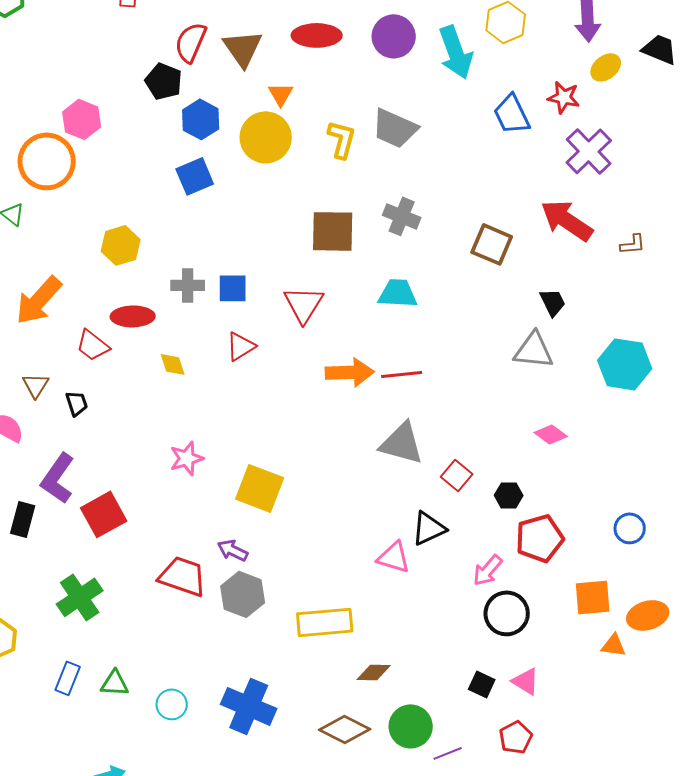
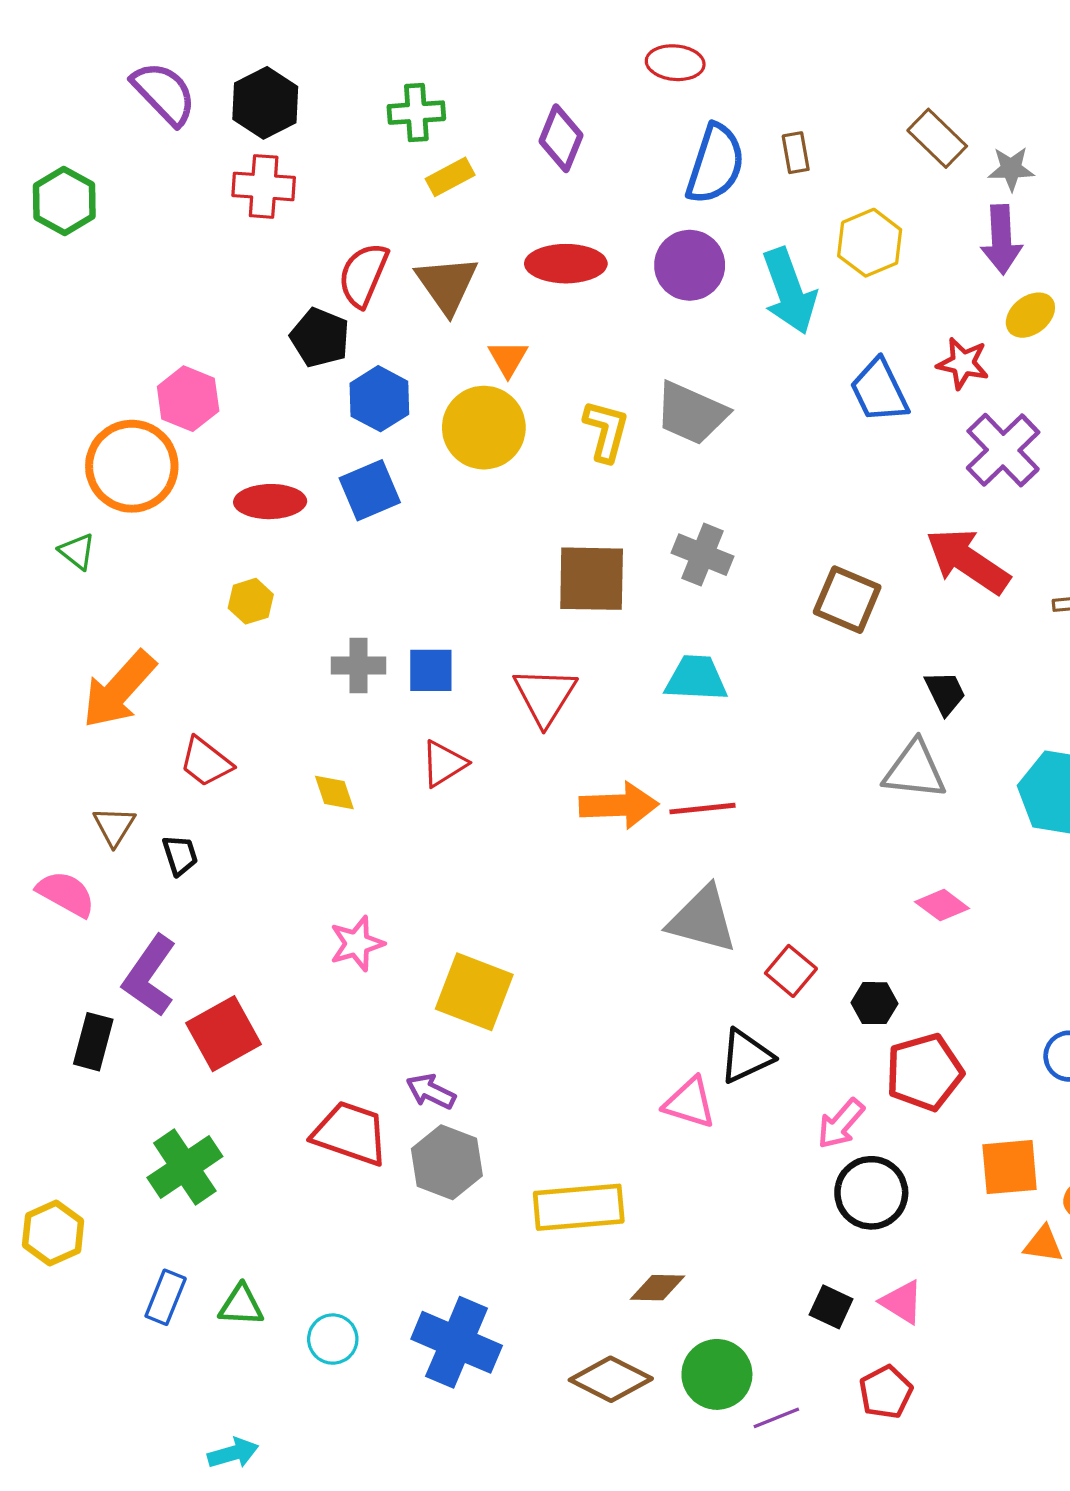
yellow hexagon: (121, 245) -> (251, 601), size x0.7
red ellipse: (133, 316) -> (270, 502), moved

